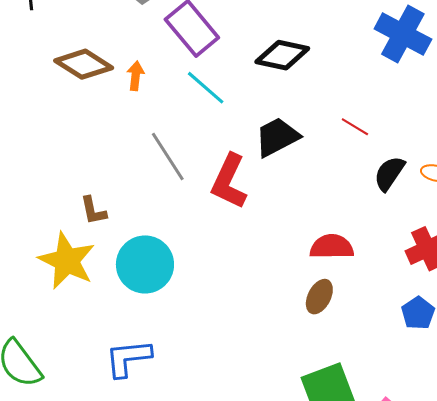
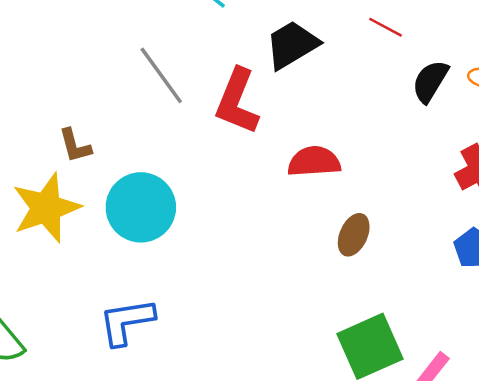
red semicircle: (332, 247) -> (314, 162), moved
yellow star: (67, 261) -> (46, 208), turned 30

